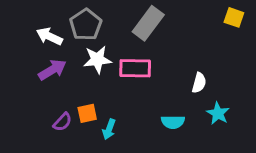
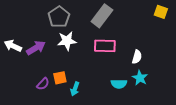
white arrow: (49, 36) -> (13, 46), moved
pink rectangle: (135, 68) -> (105, 46), moved
cyan star: (218, 113) -> (140, 78), moved

